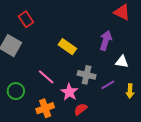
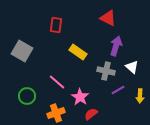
red triangle: (122, 12) -> (108, 18), moved
red rectangle: (26, 19) -> (56, 25), moved, turned 42
white triangle: (122, 62) -> (132, 67), turned 32
gray cross: (87, 75) -> (106, 71), moved

